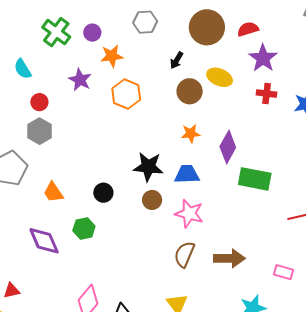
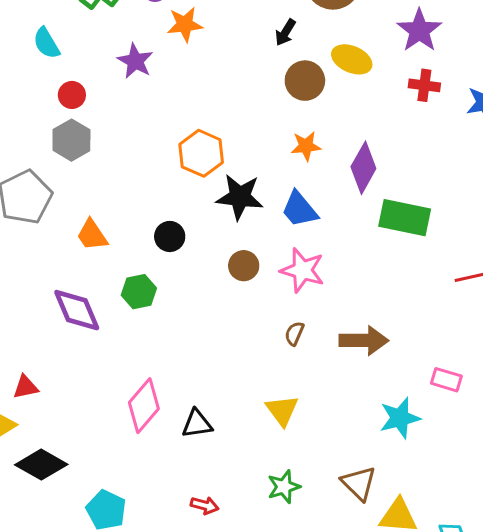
orange hexagon: (126, 94) -> (201, 153), moved
blue trapezoid: (187, 174) -> (299, 209), turned -128
brown circle: (152, 200) -> (244, 266), moved
brown semicircle: (184, 254) -> (294, 333), size x0.6
pink rectangle: (283, 272) -> (446, 380), moved

